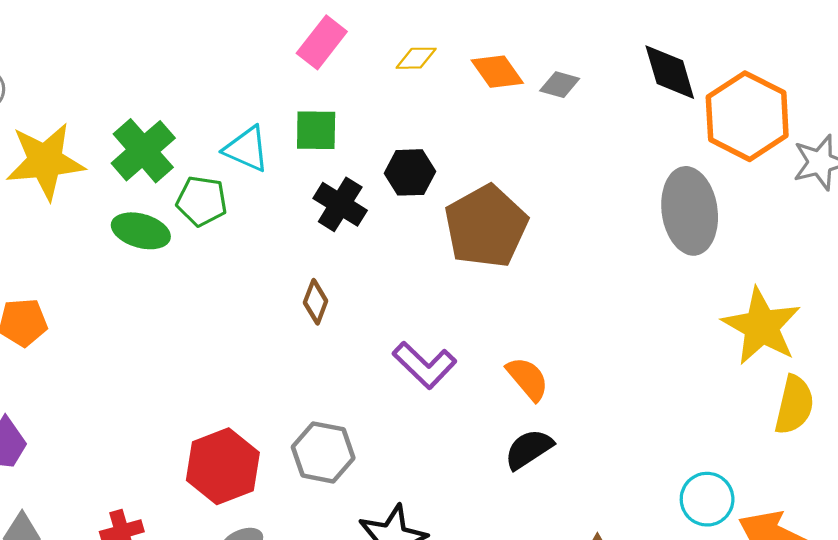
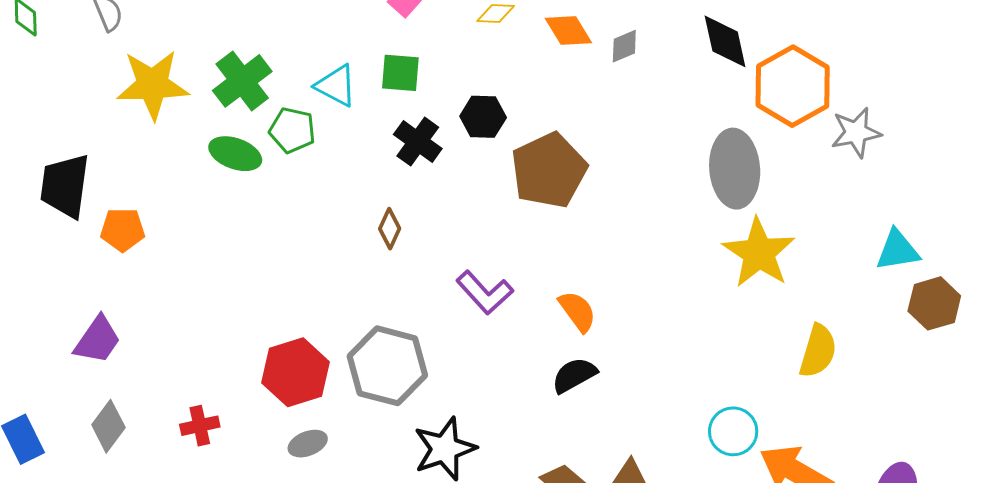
gray diamond: (560, 85) -> (624, 46), turned -42
yellow star: (761, 326) -> (759, 253), moved
gray hexagon: (323, 452) -> (387, 366), size x1.4

